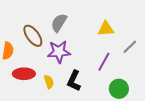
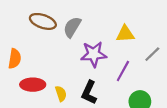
brown ellipse: (33, 36) -> (43, 21), moved, turned -35
purple star: (59, 52) -> (94, 54), moved

